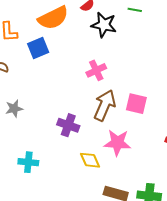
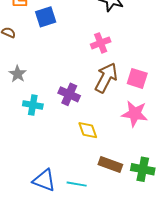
gray star: (14, 108) -> (18, 74), turned -30
pink star: (117, 143) -> (135, 114), moved
cyan cross: (28, 162) -> (33, 105), moved

